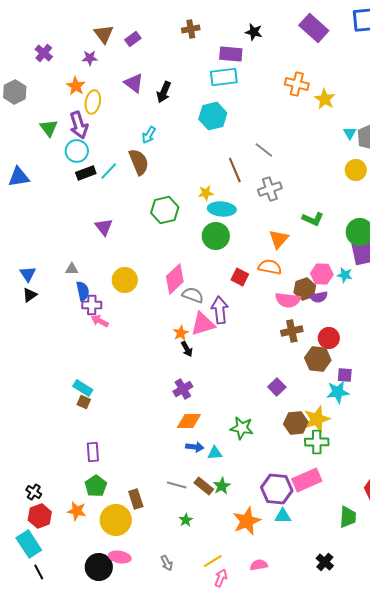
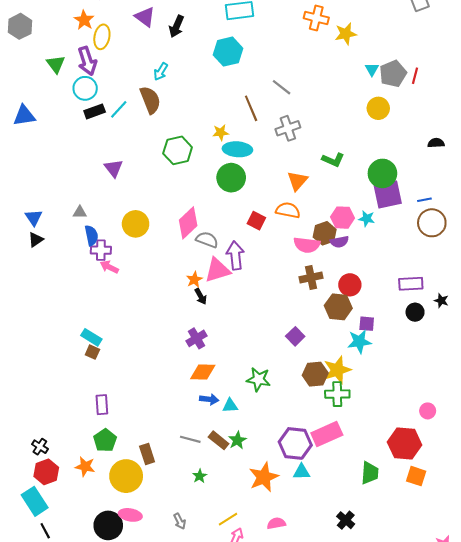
yellow star: (325, 99) -> (346, 34), turned 30

